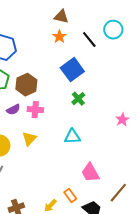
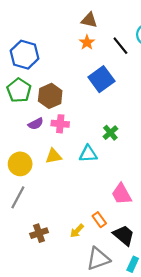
green cross: (78, 99) -> (110, 133), moved
cyan triangle: (72, 137) -> (88, 154), moved
yellow triangle: (29, 139) -> (54, 156), turned 35

